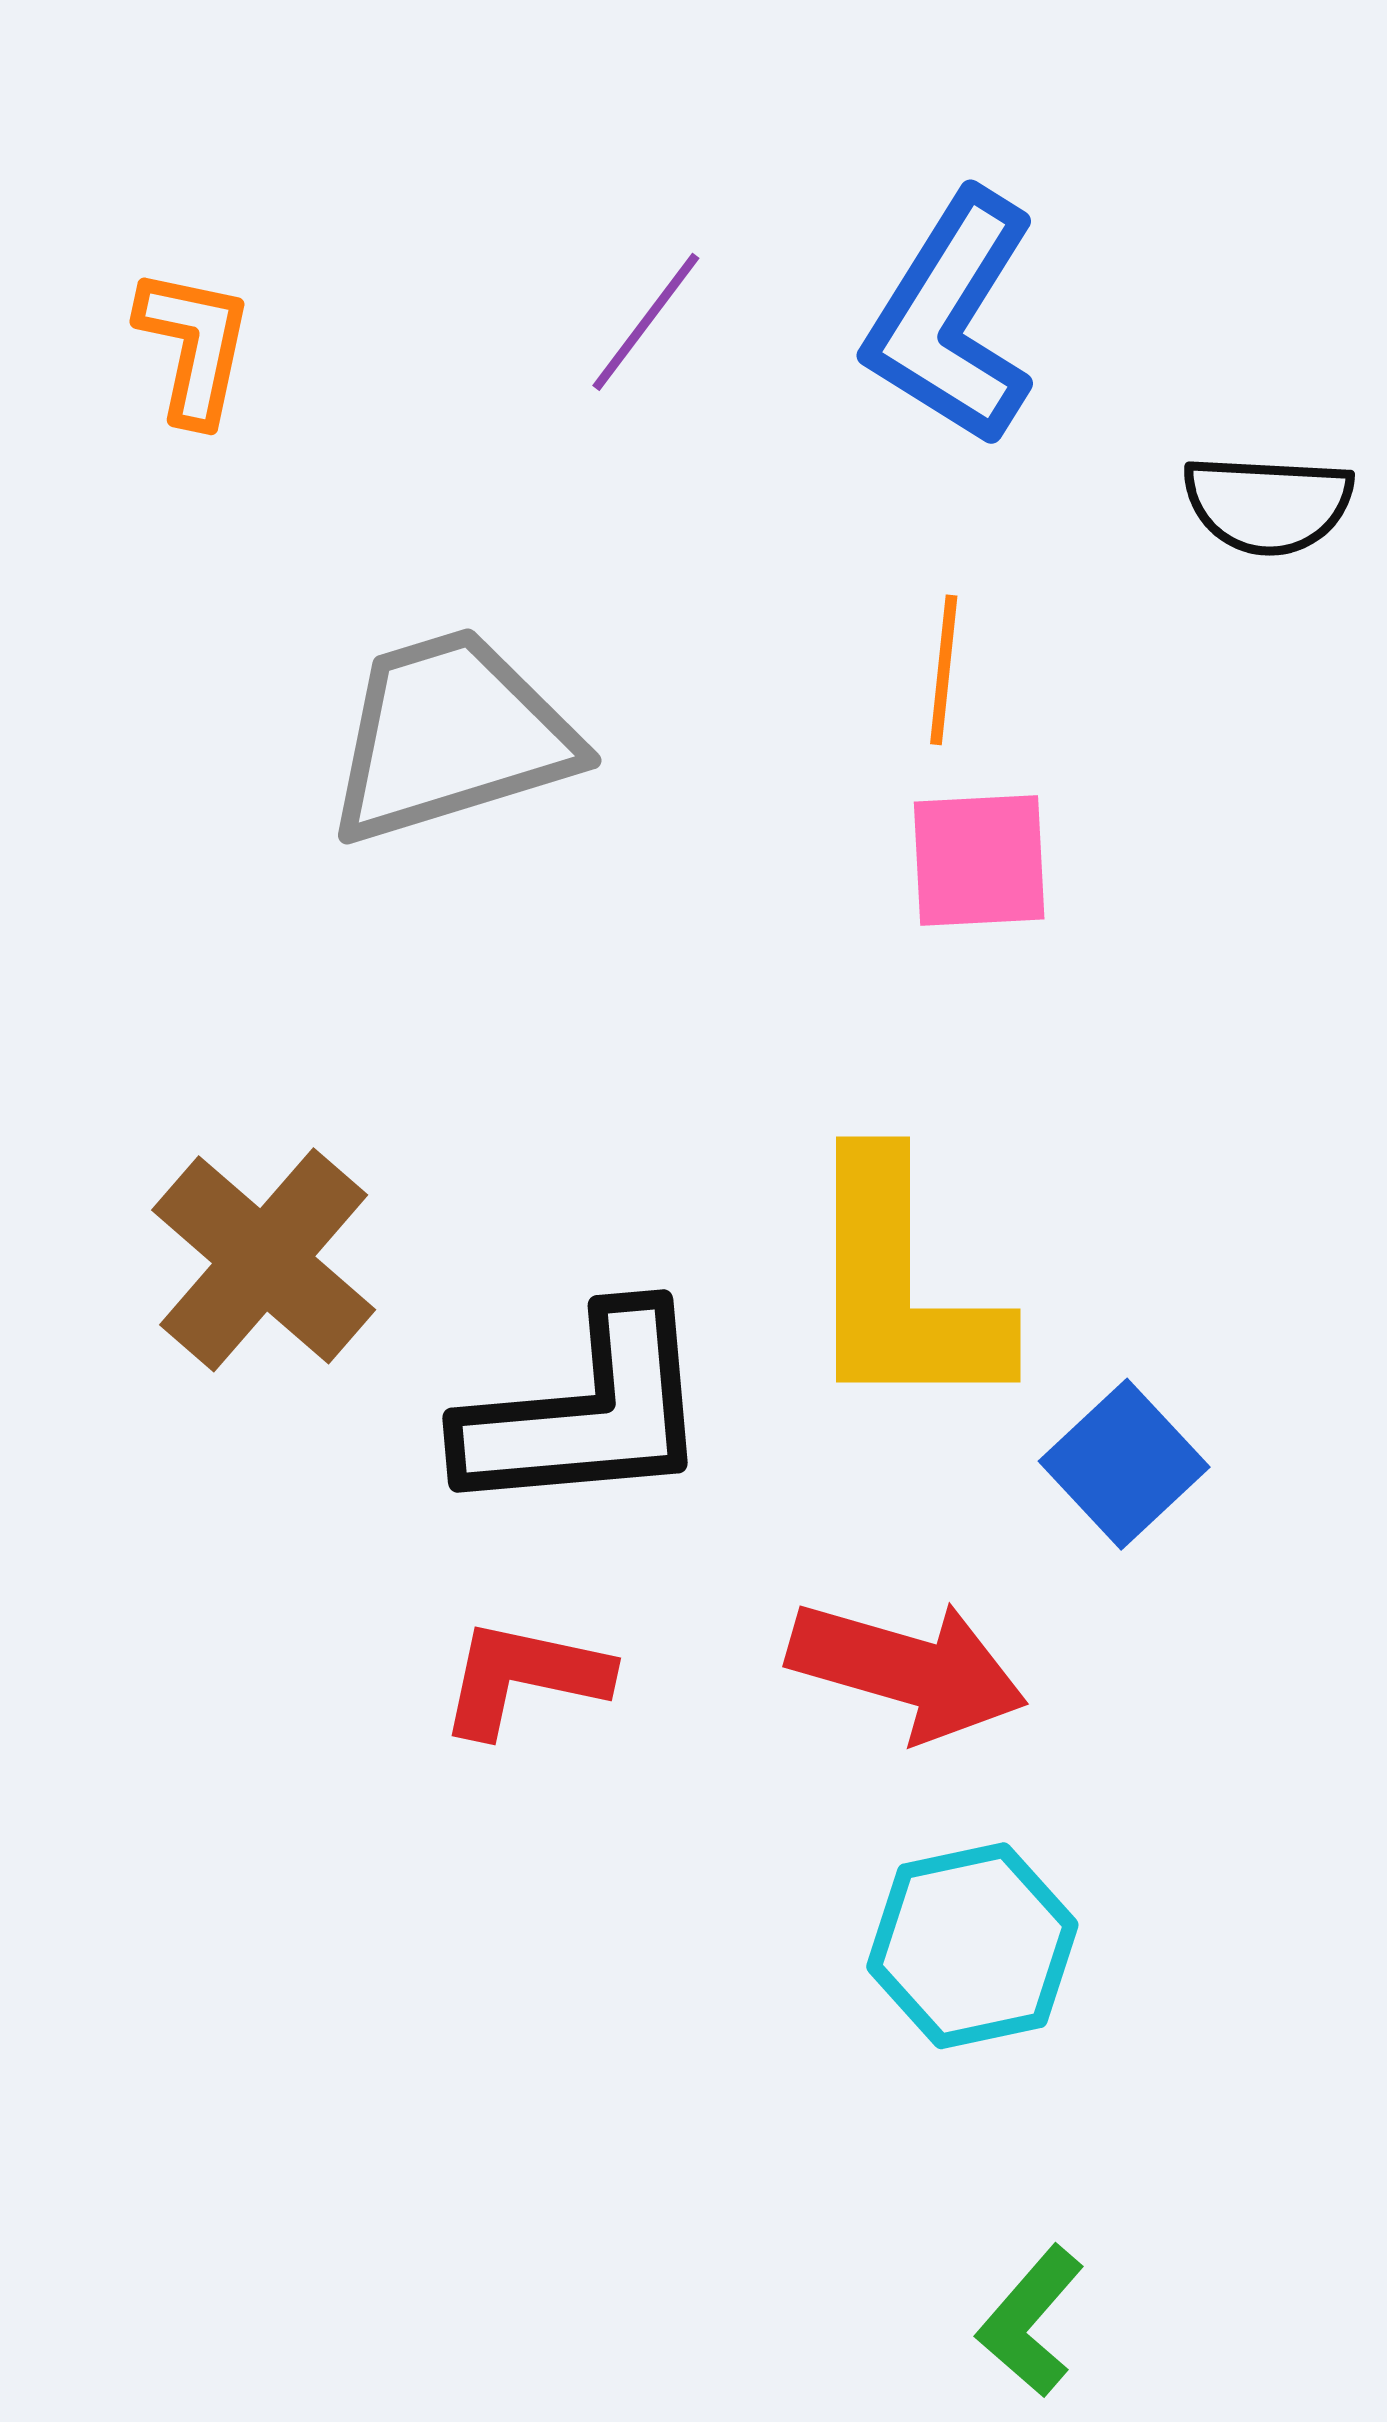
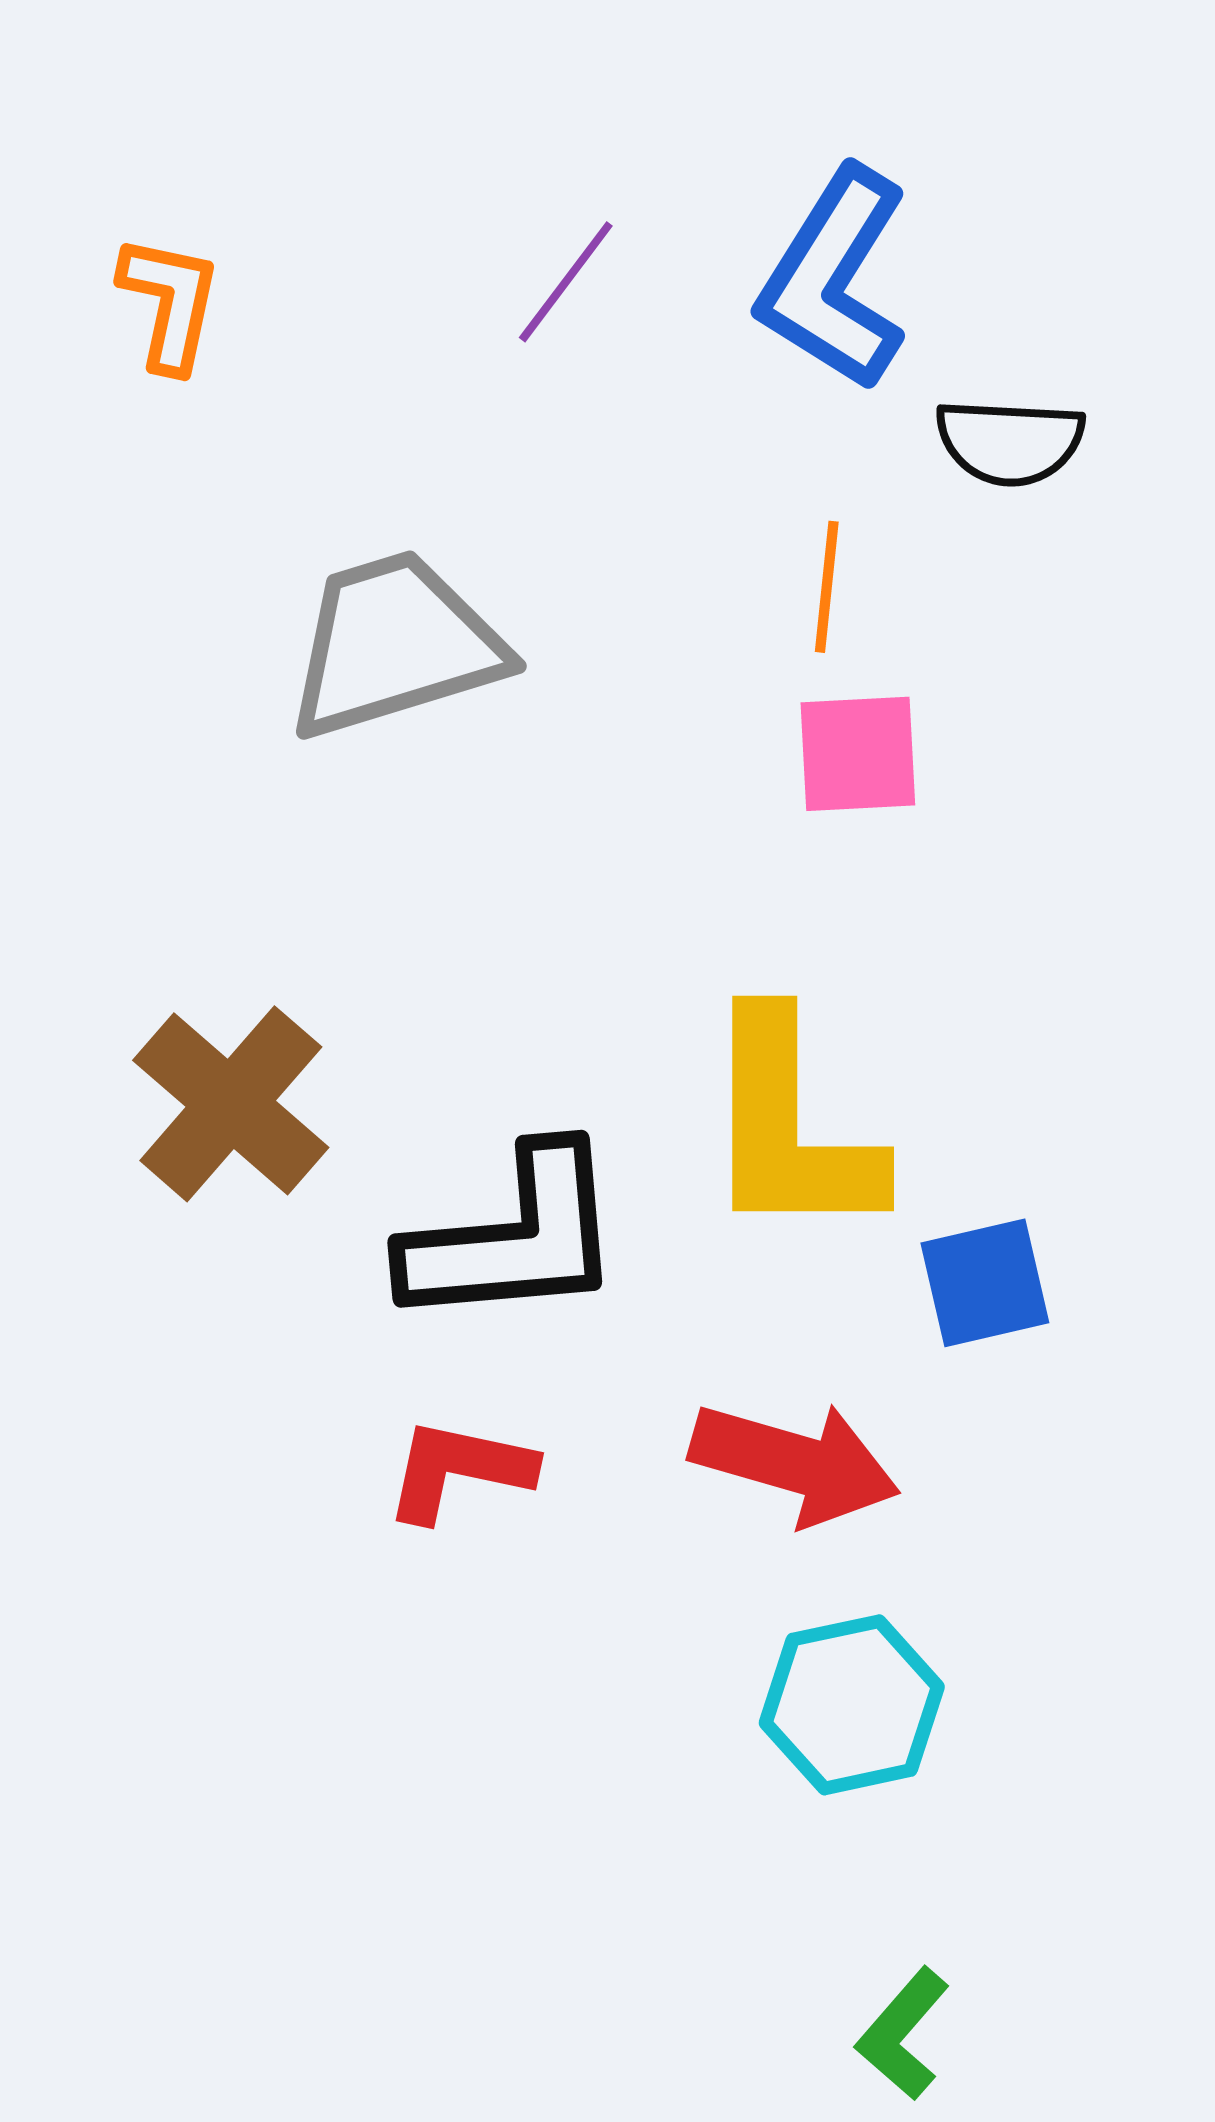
black semicircle: (1268, 504) -> (1010, 442), moved
blue square: (1124, 1464) -> (985, 1283), turned 30

